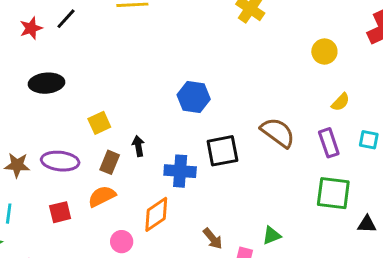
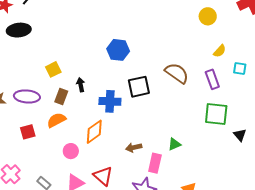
black ellipse: (47, 83) -> (19, 30), moved
cyan square: (369, 140) -> (240, 68), moved
black triangle: (367, 224) -> (240, 135), turned 48
brown arrow: (213, 239) -> (134, 147), turned 119

